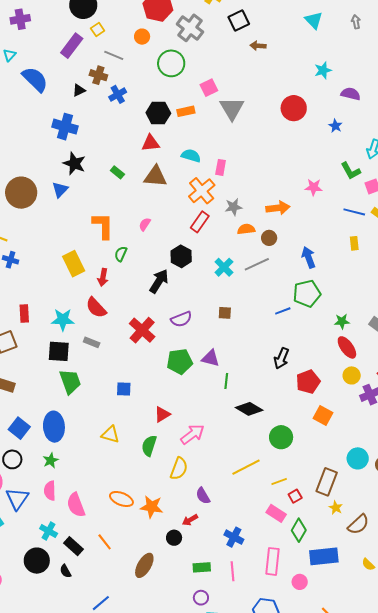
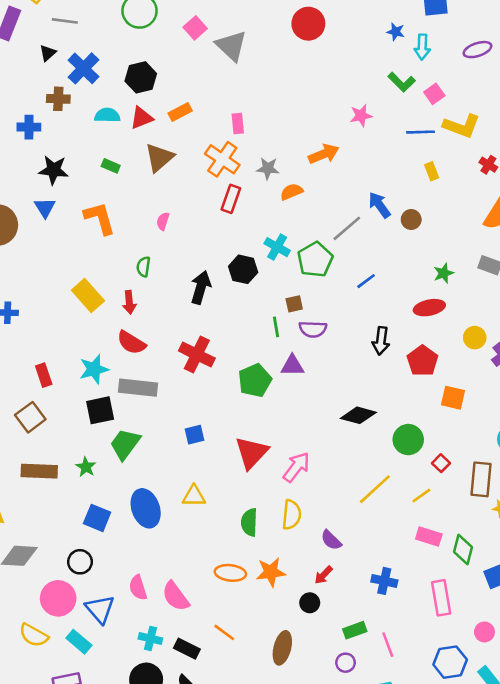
brown cross: (98, 75) -> (58, 99), moved
black triangle: (79, 90) -> (48, 53), moved
blue cross: (118, 94) -> (83, 68), size x1.4
orange rectangle: (186, 111) -> (180, 112), moved
blue star: (335, 126) -> (396, 32), moved
blue cross: (65, 127) -> (29, 127), size x0.7
cyan semicircle: (191, 156) -> (107, 115), moved
brown triangle: (155, 176) -> (159, 158), turned -30
gray star: (234, 207) -> (268, 168), turned 30
orange L-shape: (103, 226) -> (100, 218), moved
brown circle: (269, 238) -> (411, 220), moved
black hexagon: (181, 256) -> (243, 269), moved
gray line: (257, 264) -> (347, 228), moved
green pentagon: (307, 293) -> (315, 260), moved
purple semicircle: (181, 319) -> (313, 329), moved, turned 40
gray rectangle: (92, 342) -> (138, 388), size x1.8
red ellipse: (347, 347) -> (429, 308), moved, turned -50
green line: (226, 381) -> (276, 327), moved
green trapezoid: (70, 382) -> (125, 444), turned -108
red triangle: (162, 414) -> (252, 453), size x1.6
blue ellipse: (54, 427) -> (146, 508), moved
blue square: (19, 428) -> (97, 518), moved
green semicircle: (149, 446) -> (249, 522), moved
green star: (51, 460) -> (86, 467), moved
red square: (295, 496) -> (441, 463), moved
pink line: (232, 571) -> (388, 645), moved
pink circle: (300, 582) -> (484, 632), moved
purple circle: (201, 598) -> (346, 663), moved

